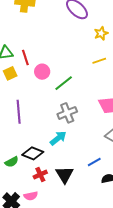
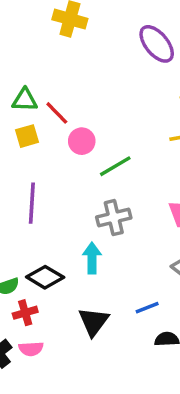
red line: (25, 57) -> (57, 113), turned -35
cyan arrow: (58, 138) -> (92, 258), turned -60
red cross: (40, 175) -> (25, 313), moved

